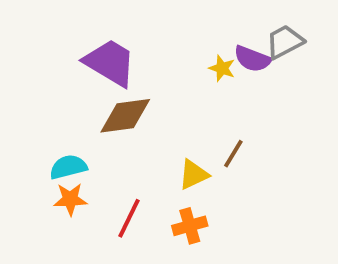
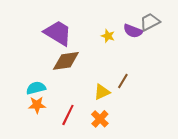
yellow star: (222, 68) -> (108, 36), moved
orange cross: (190, 226) -> (100, 119), turned -30

